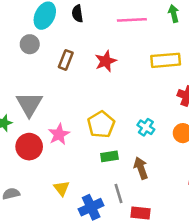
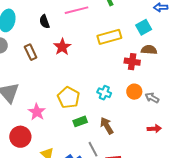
black semicircle: (77, 14) -> (44, 22), moved
brown rectangle: (66, 60) -> (31, 52), turned -35
red circle: (29, 147) -> (20, 137), moved

